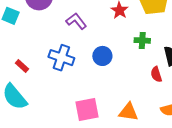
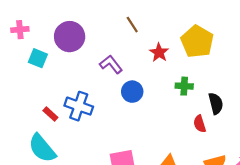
blue circle: (102, 56) -> (132, 92), moved
blue cross: (61, 58) -> (79, 106), moved

